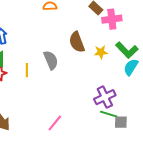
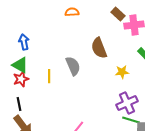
yellow star: (101, 52) -> (122, 72), moved

